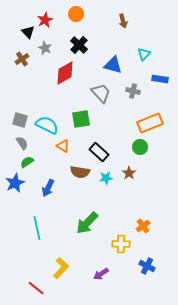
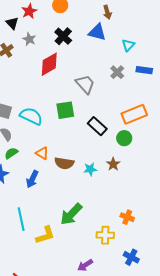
blue triangle: (113, 65) -> (97, 32), moved
gray cross: (133, 91) -> (117, 72), moved, turned 32
orange triangle: (63, 146) -> (42, 153), moved
black rectangle: (99, 152) -> (97, 126), moved
orange cross: (143, 226) -> (127, 217), turned -32
yellow L-shape: (61, 268) -> (45, 235), moved, turned 30

